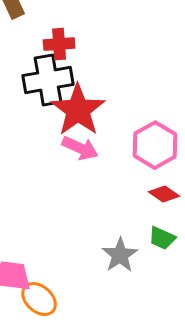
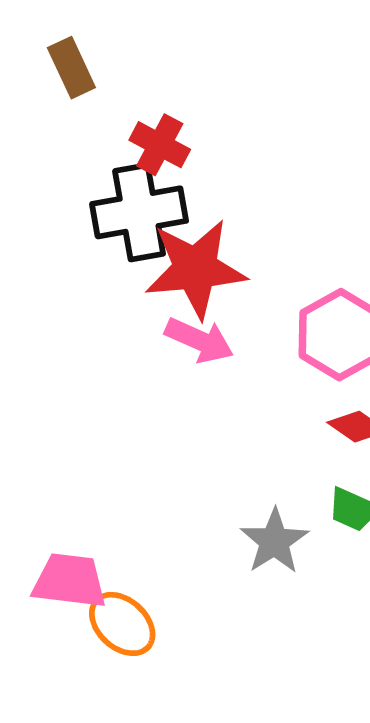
red cross: (59, 44) -> (160, 145), turned 32
red star: (78, 110) -> (195, 269), turned 30

